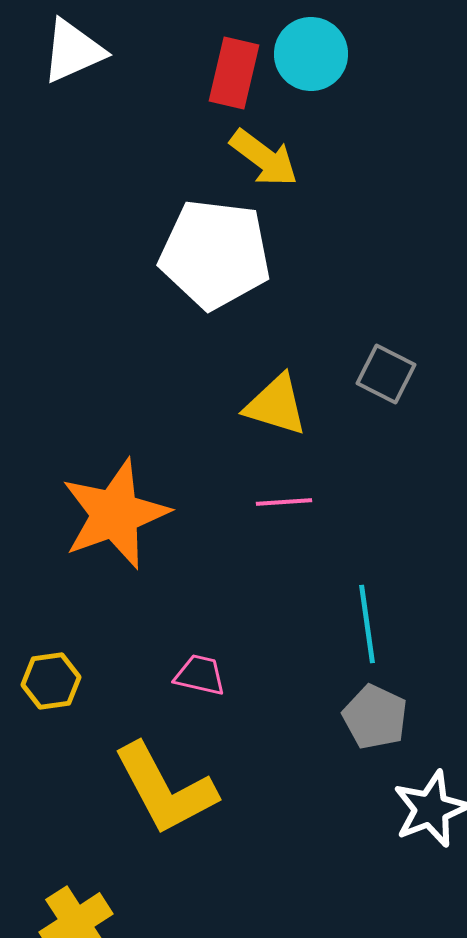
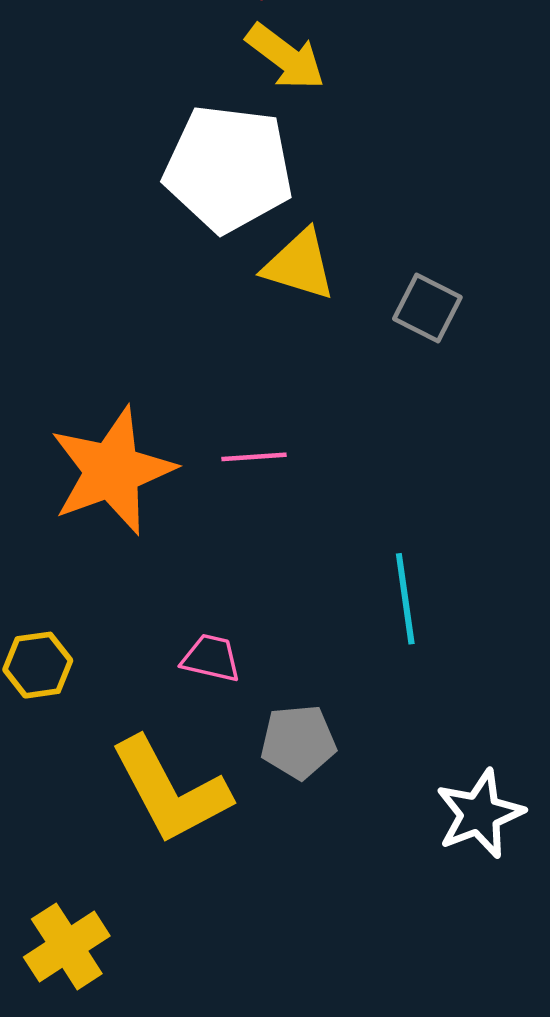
yellow triangle: (276, 405) -> (299, 265), moved
pink line: (284, 502) -> (254, 457), moved
gray pentagon: (375, 717) -> (298, 742), moved, turned -30

